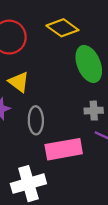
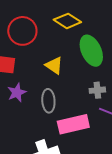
yellow triangle: (19, 82) -> (54, 65), moved

